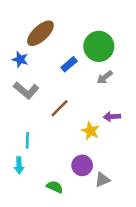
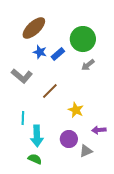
blue star: (20, 59) -> (40, 52), moved
purple arrow: (112, 117) -> (99, 130), moved
cyan arrow: (19, 165) -> (37, 136), moved, size x1.5
green semicircle: (55, 187) -> (35, 159), moved

